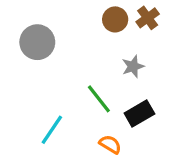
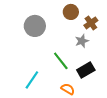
brown cross: (148, 18) -> (91, 23), moved
gray circle: (37, 42) -> (35, 26), moved

